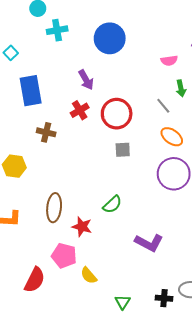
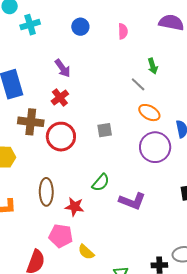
blue circle: (110, 38) -> (80, 27), size x0.6
pink semicircle: (169, 61) -> (123, 31), moved, turned -77
red circle: (117, 114) -> (61, 137), moved
brown cross: (46, 132) -> (31, 122), size x1.4
purple L-shape: (149, 243) -> (132, 201), moved

